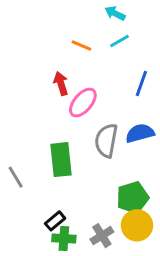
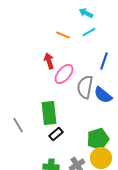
blue semicircle: (140, 133) -> (103, 95), turned -126
gray semicircle: (106, 141) -> (85, 87), moved
black rectangle: (55, 221) -> (56, 134), moved

